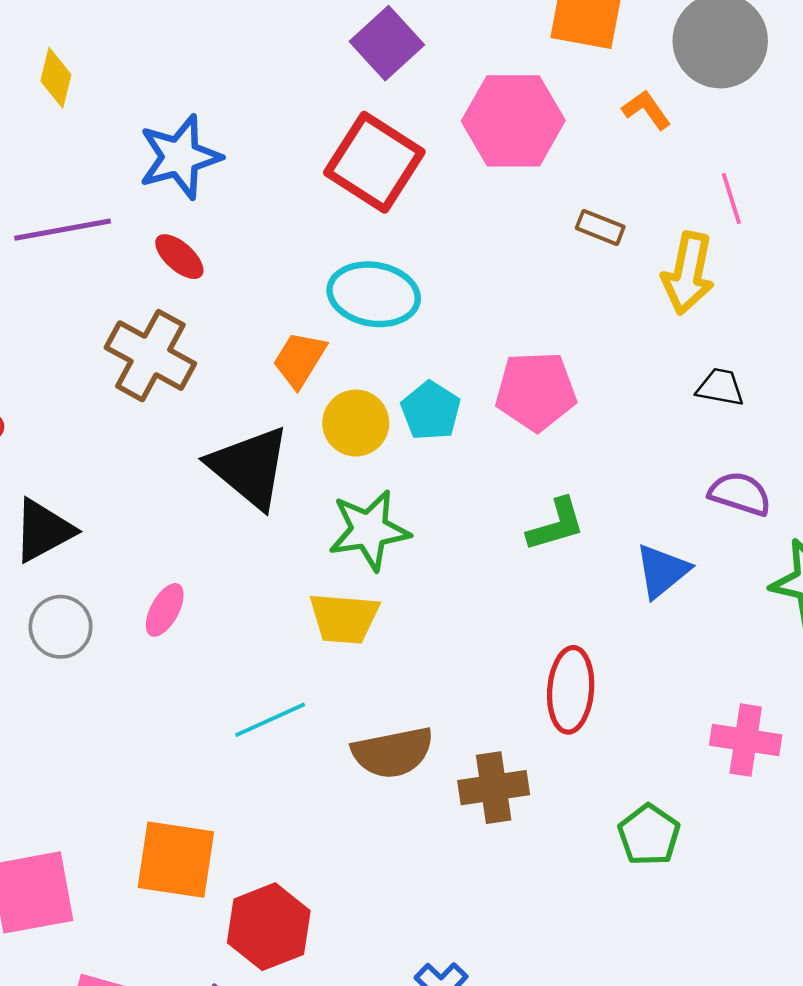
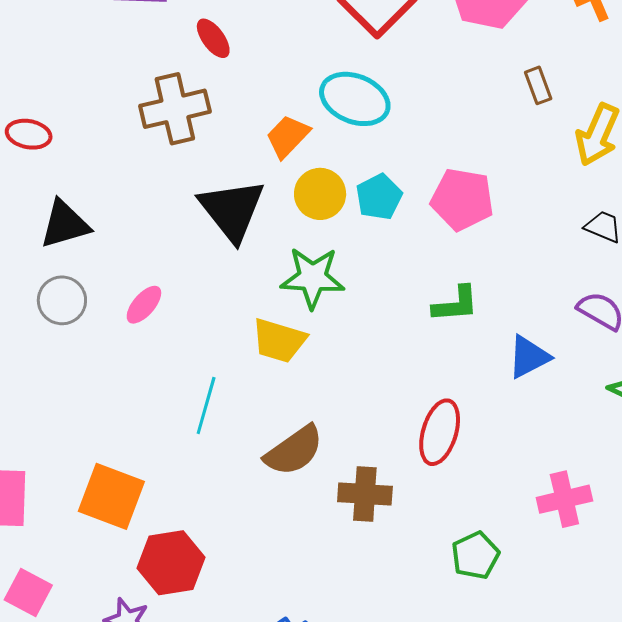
brown rectangle: (600, 227) -> (538, 85), turned 36
brown cross: (150, 356) -> (175, 109), turned 36
cyan line: (270, 720) -> (206, 405), turned -62
pink cross: (746, 740) -> (564, 499), turned -34
brown semicircle: (393, 752) -> (294, 451), turned -36

